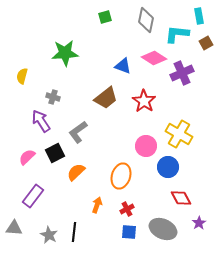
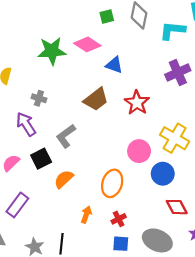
green square: (105, 17) -> (107, 16), moved
pink diamond: (154, 58) -> (87, 44), moved

